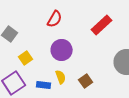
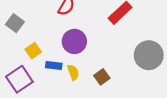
blue rectangle: (44, 85) -> (54, 65), moved

